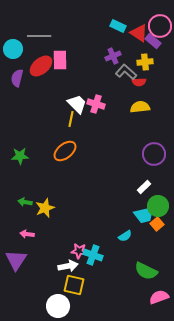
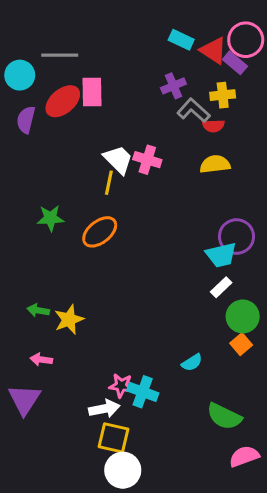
green star: (20, 156) -> (50, 218), moved
cyan trapezoid: (144, 215) -> (221, 255), moved
white circle: (58, 306) -> (123, 470), moved

